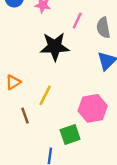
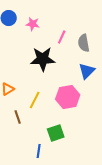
pink hexagon: (93, 108) -> (68, 97), moved

